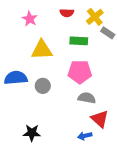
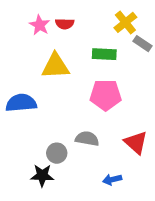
red semicircle: (67, 13) -> (65, 24), moved
gray circle: (43, 86) -> (57, 153), moved
gray semicircle: (87, 98) -> (87, 139), moved
red triangle: (100, 119) -> (136, 143), moved

